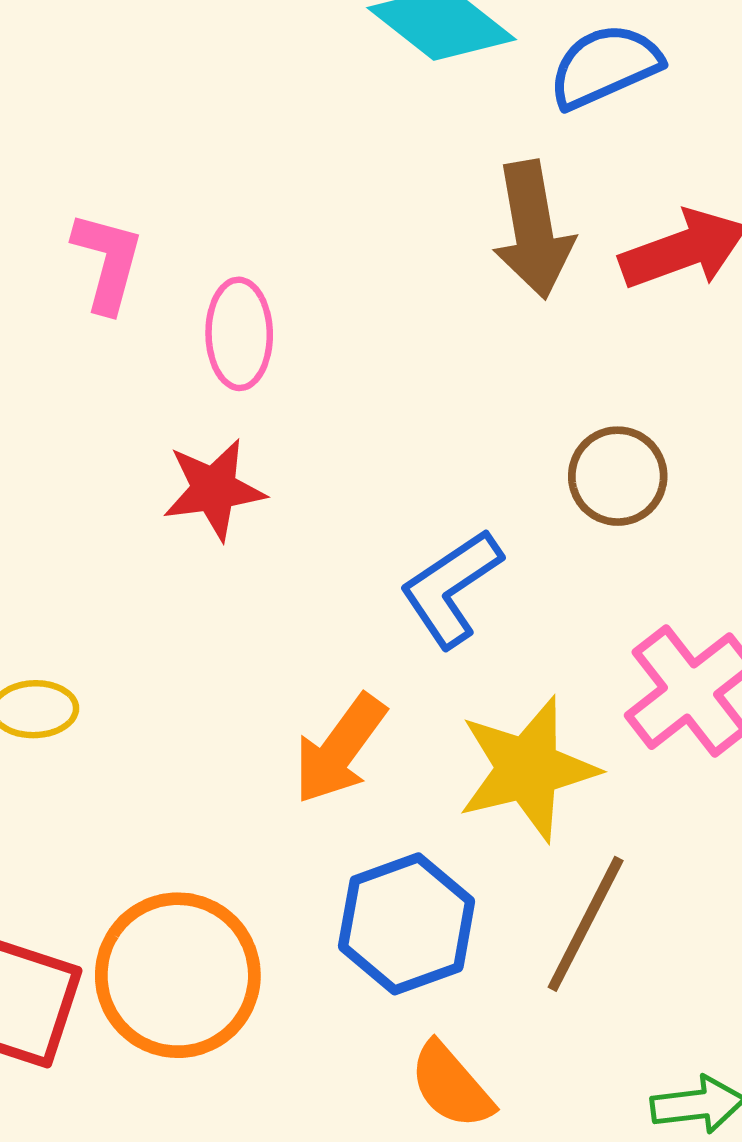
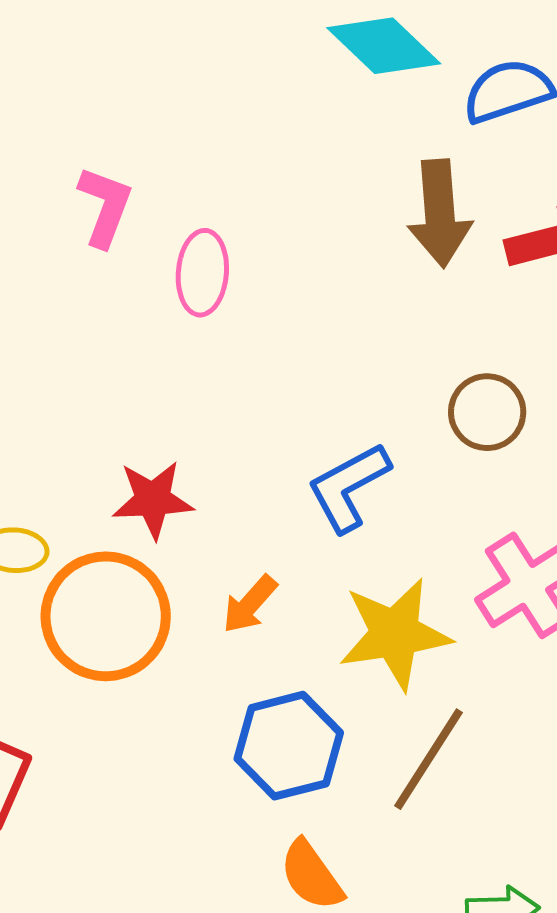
red star: (214, 489) -> (153, 500), moved
orange arrow: (340, 749) -> (250, 604), size x0.7
orange circle: (178, 975) -> (106, 616), moved

